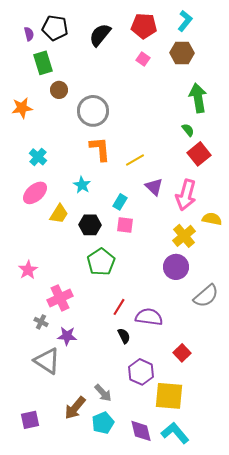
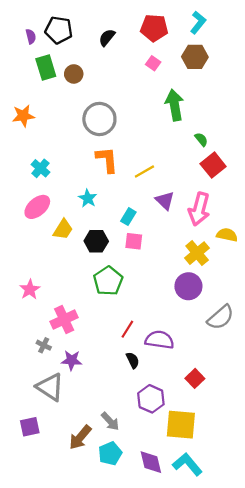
black semicircle: (100, 35) -> (107, 38), size x0.7
brown circle: (59, 90) -> (74, 74), moved
green arrow: (198, 98) -> (174, 105), moved
purple square: (30, 420) -> (30, 427), moved

